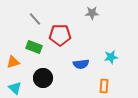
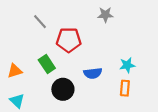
green rectangle: (34, 47) -> (47, 64), moved, turned 35
black circle: (43, 78) -> (63, 89), moved
orange rectangle: (104, 86) -> (125, 88), moved

